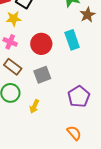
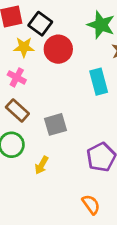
red circle: (41, 44) -> (58, 49), moved

